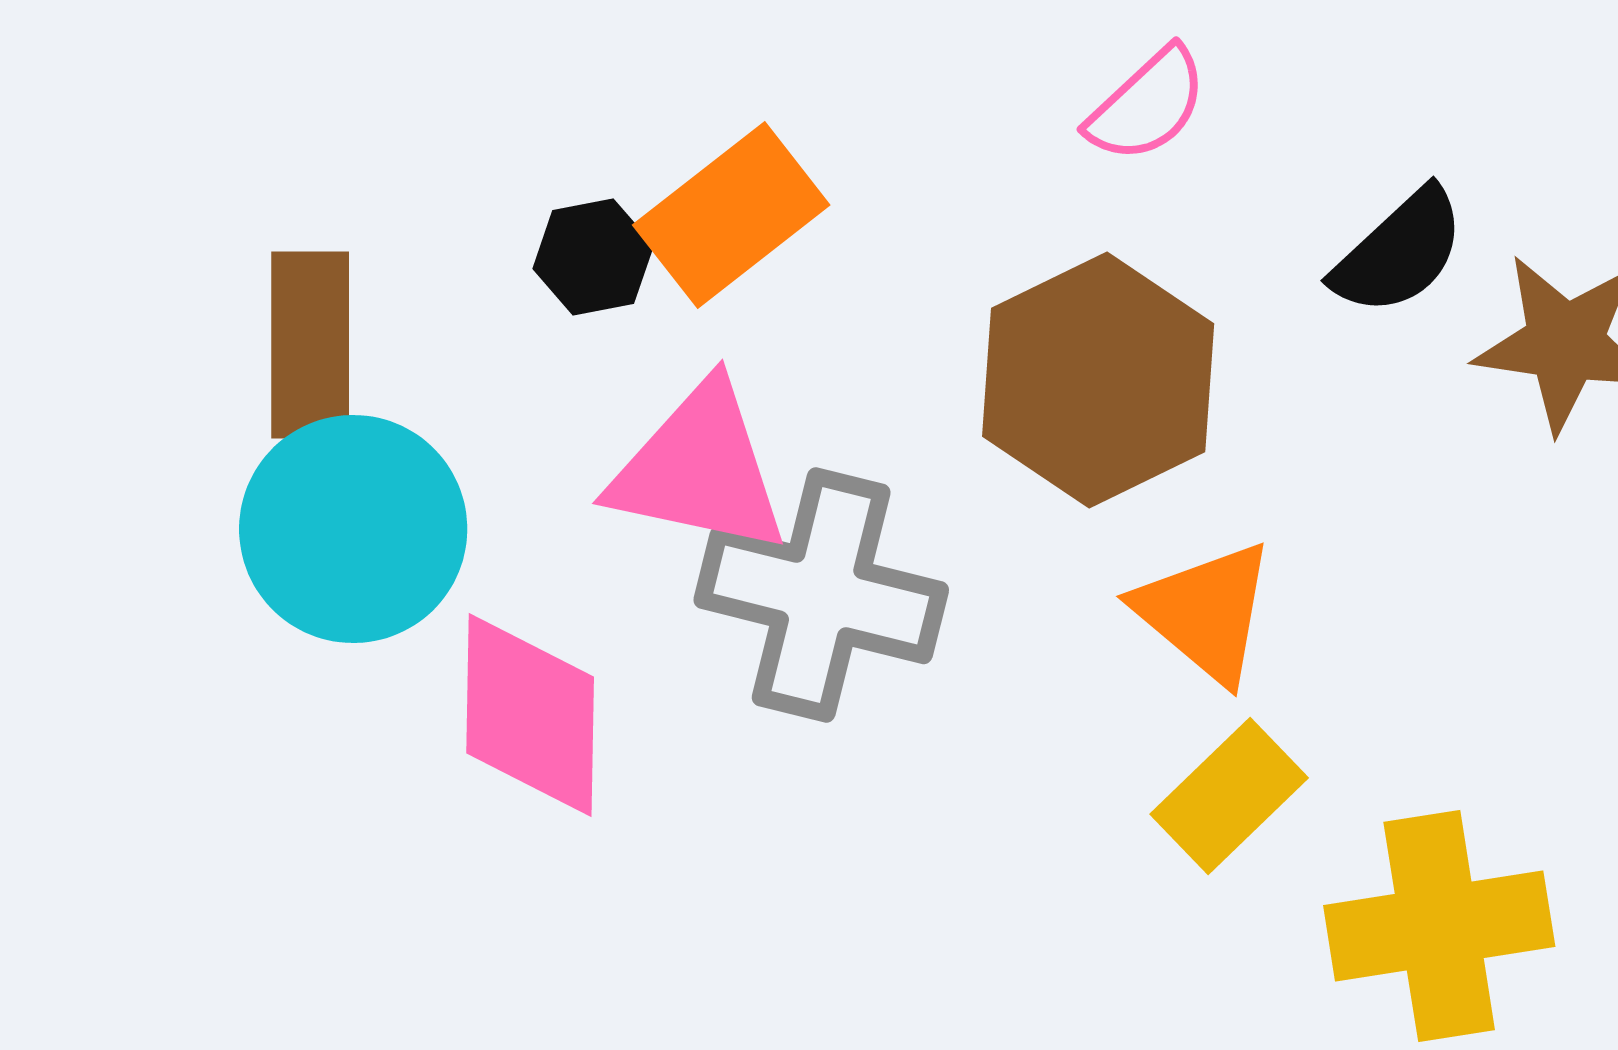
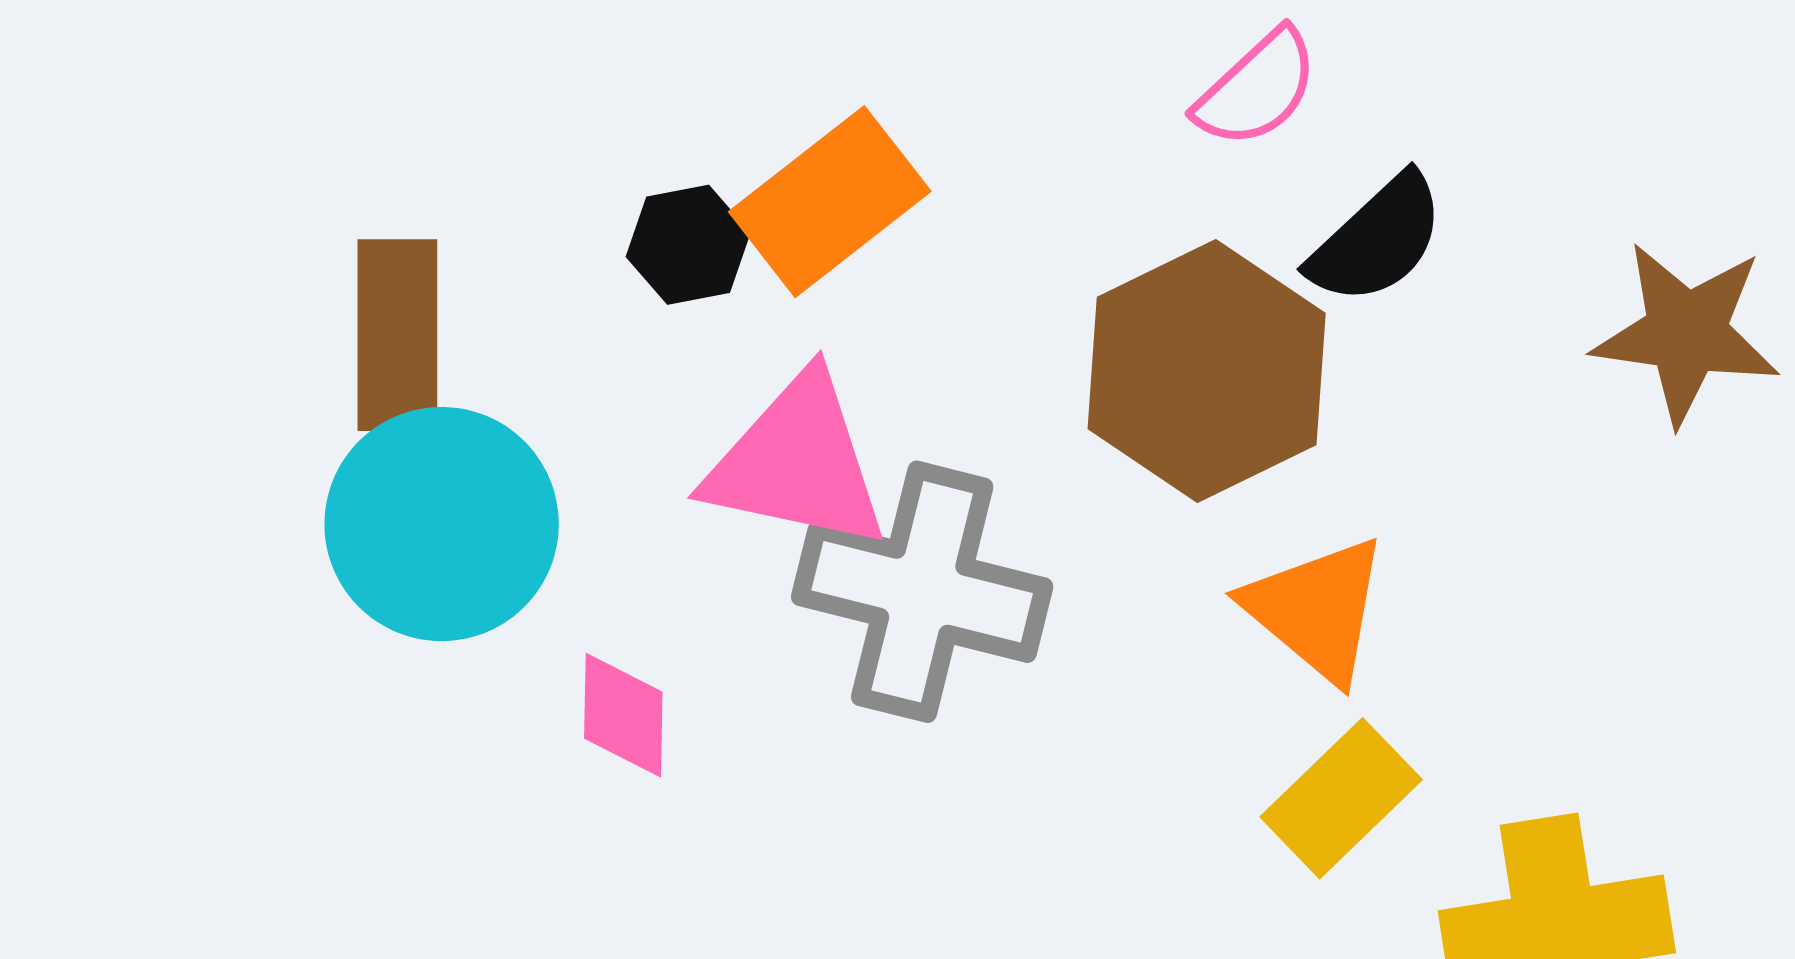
black semicircle: (1399, 252) -> (1377, 240), moved
pink diamond: (530, 715) -> (623, 715), size x0.6

